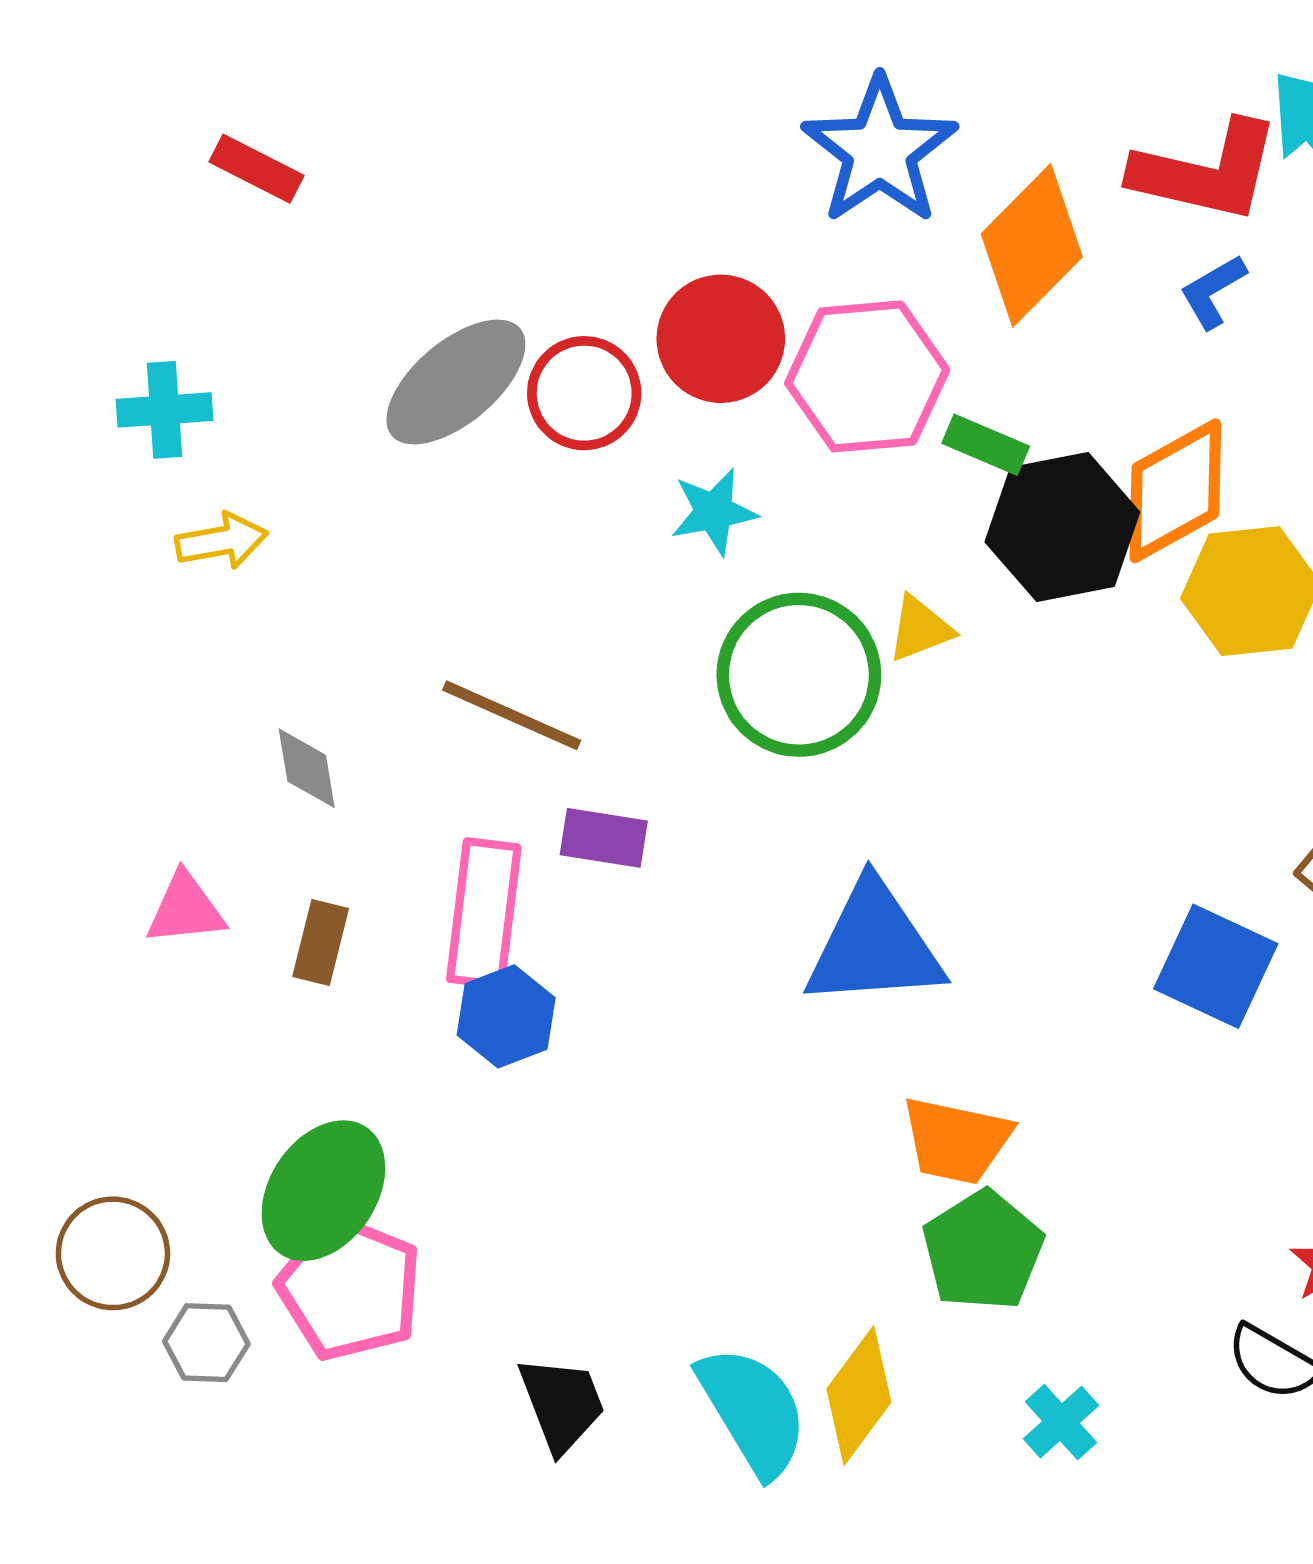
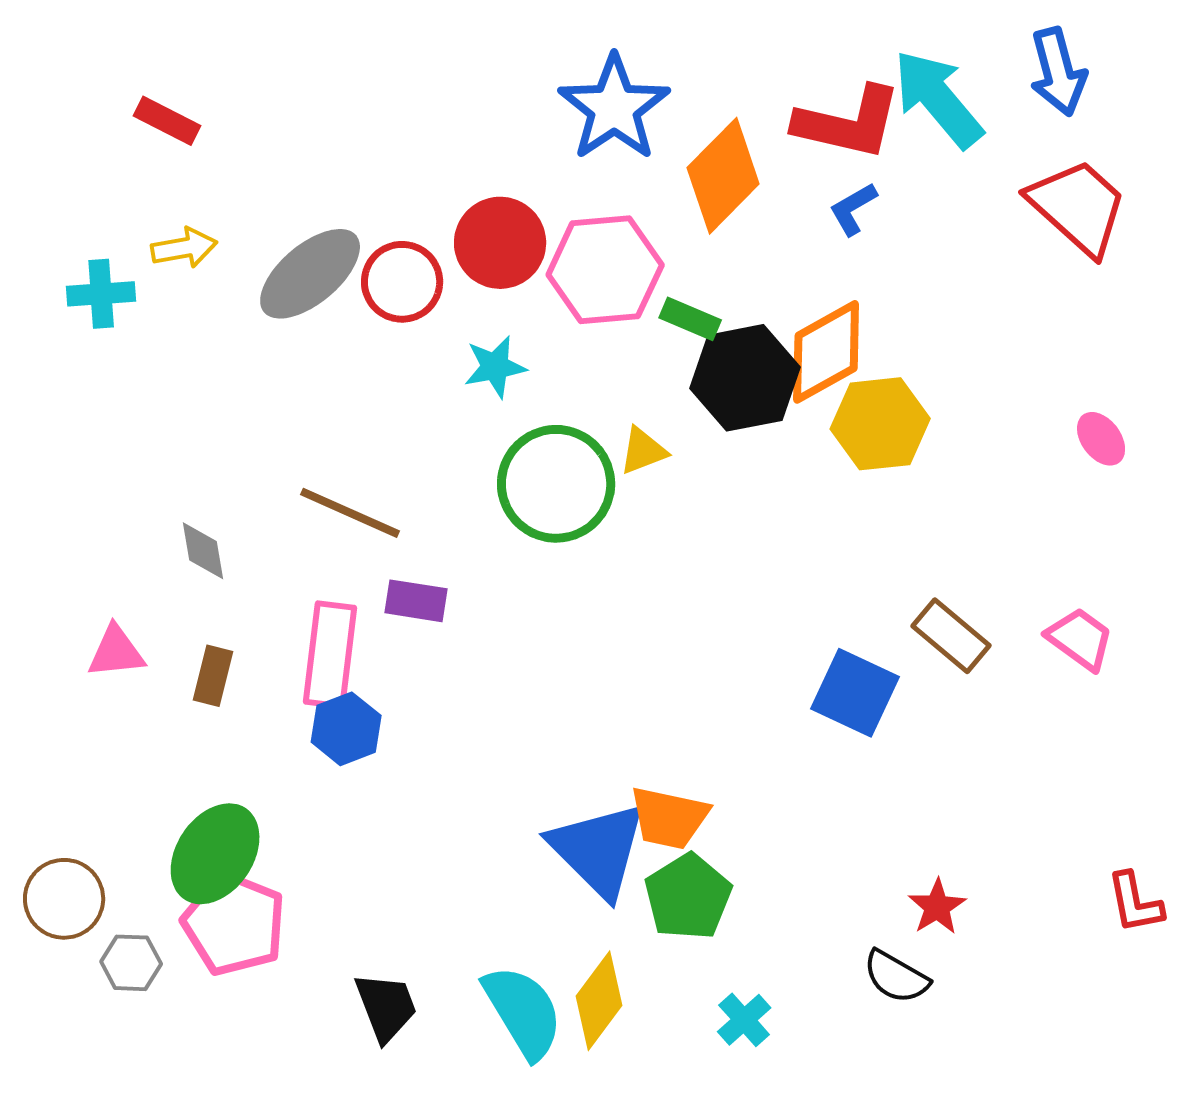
yellow arrow: (222, 541) -> (184, 248), moved
blue triangle: (874, 945) -> (598, 850), moved, turned 49

